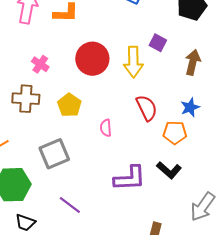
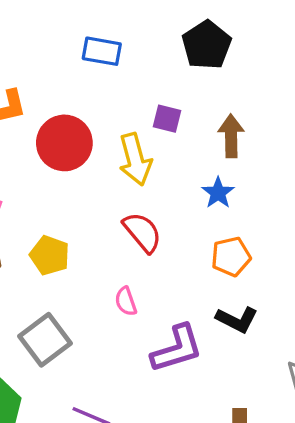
red circle: (92, 59) -> (64, 143), moved
blue star: (190, 107) -> (218, 193), moved
red semicircle: (147, 108) -> (142, 232), moved
pink semicircle: (106, 128) -> (126, 301), moved

